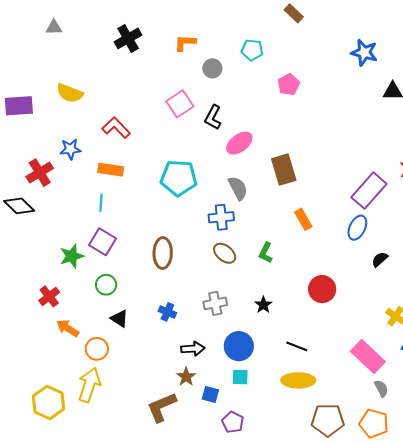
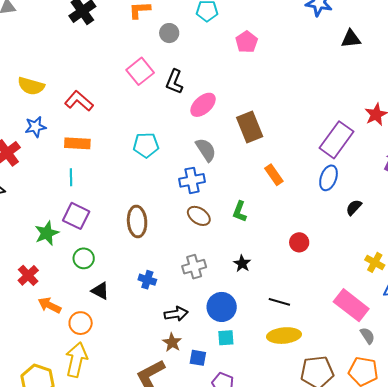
yellow semicircle: (70, 93) -> (31, 86), moved
cyan pentagon: (179, 178) -> (146, 145), size x0.7
red circle: (322, 289) -> (299, 242), size x0.7

